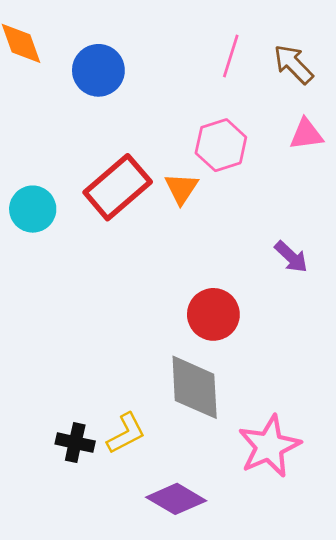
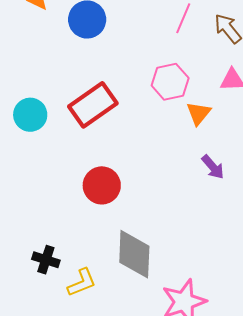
orange triangle: (181, 188) -> (199, 113), moved
red circle: (213, 314) -> (102, 185), moved
black cross: (75, 443) -> (46, 260), moved

